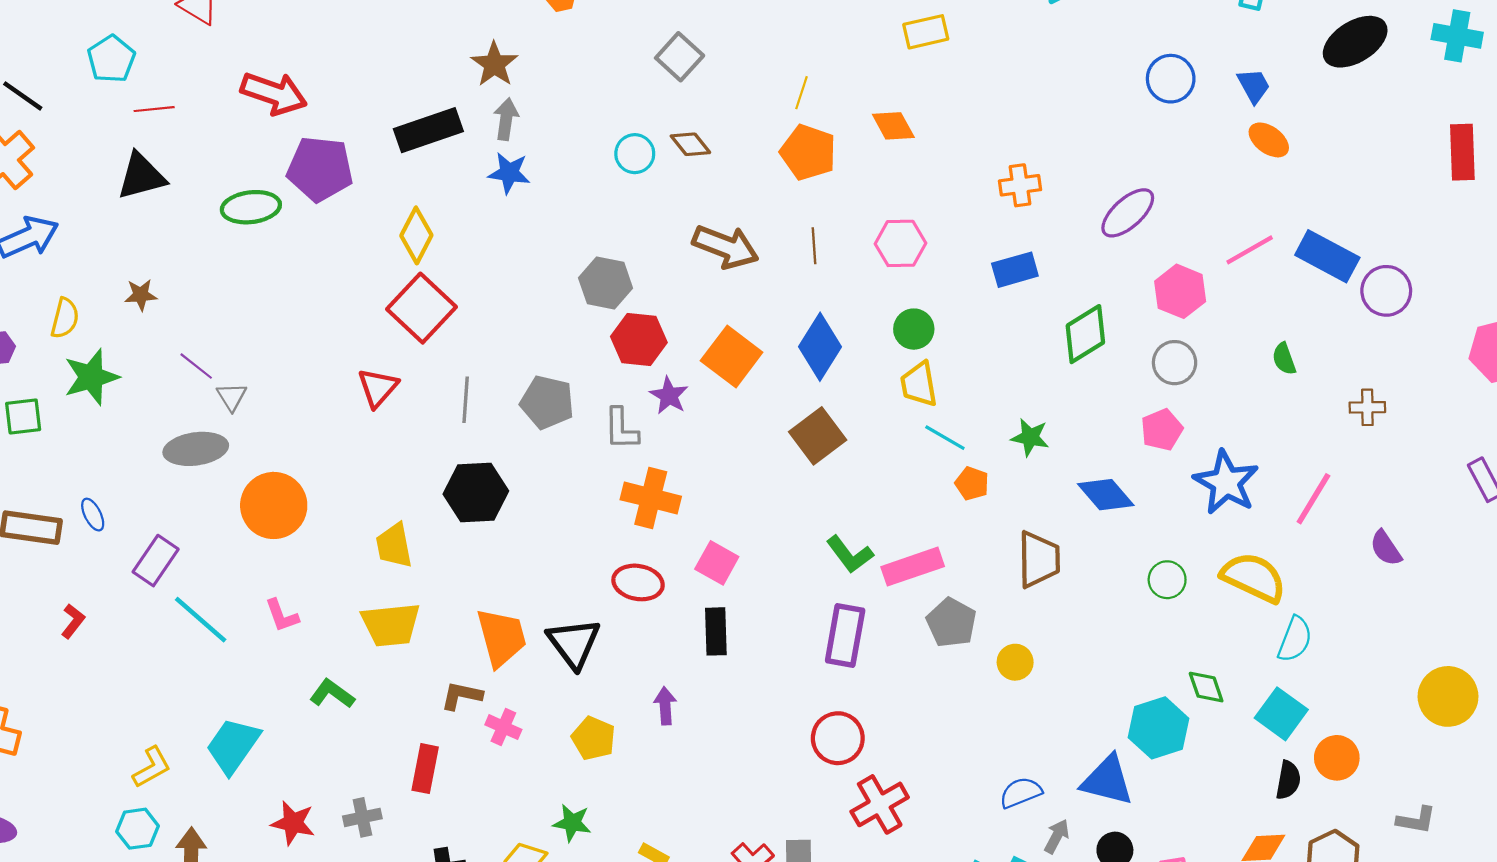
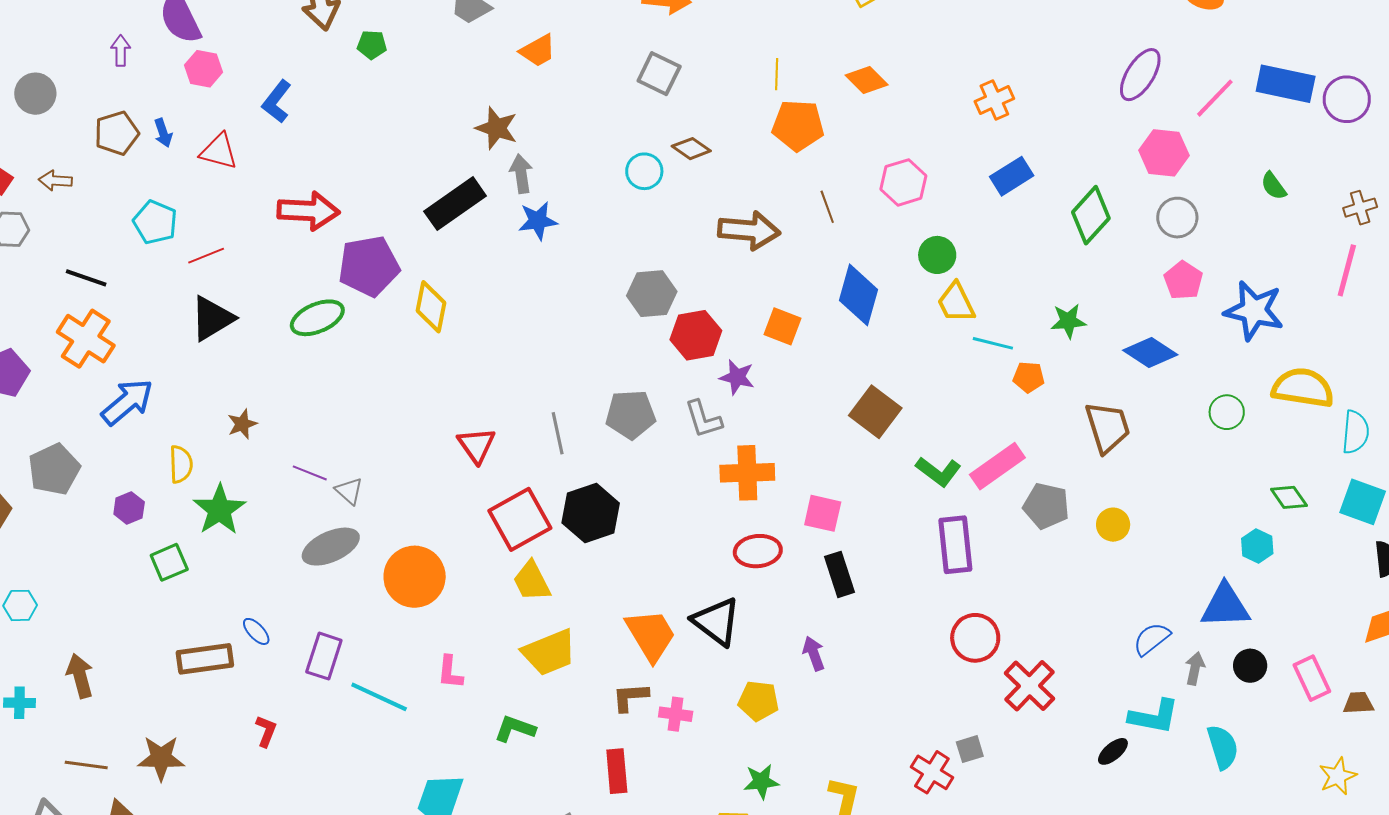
purple ellipse: (1128, 213) -> (1140, 75), moved
yellow diamond: (416, 235) -> (431, 307), moved
red square: (421, 308) -> (520, 519), moved, turned 34
orange square: (732, 356) -> (783, 326), size x0.7
brown square: (818, 436) -> (875, 412), moved
pink line: (1313, 499) -> (1347, 270), moved
pink L-shape: (282, 616) -> (450, 672), turned 42
cyan hexagon: (1158, 728) -> (1257, 546), size x0.6

